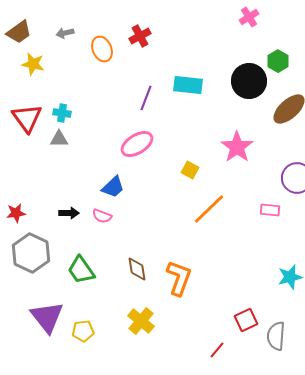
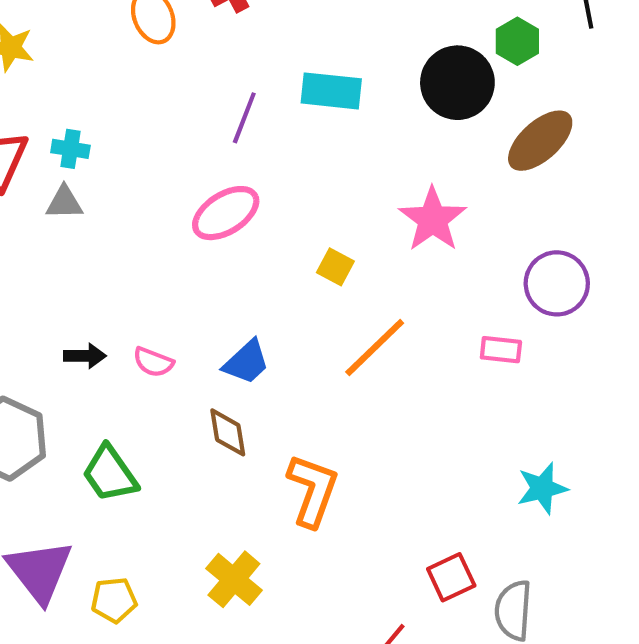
blue trapezoid: (113, 187) -> (246, 362), moved
brown diamond: (137, 269) -> (228, 432), moved

